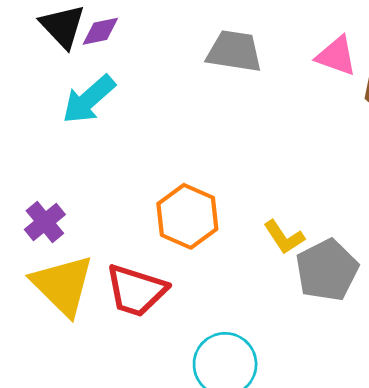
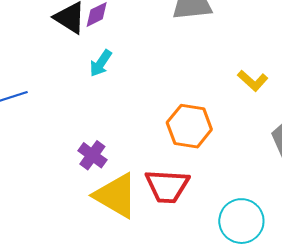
cyan arrow: (89, 99) -> (101, 63), size x0.7
yellow L-shape: (284, 237) -> (253, 81), moved

